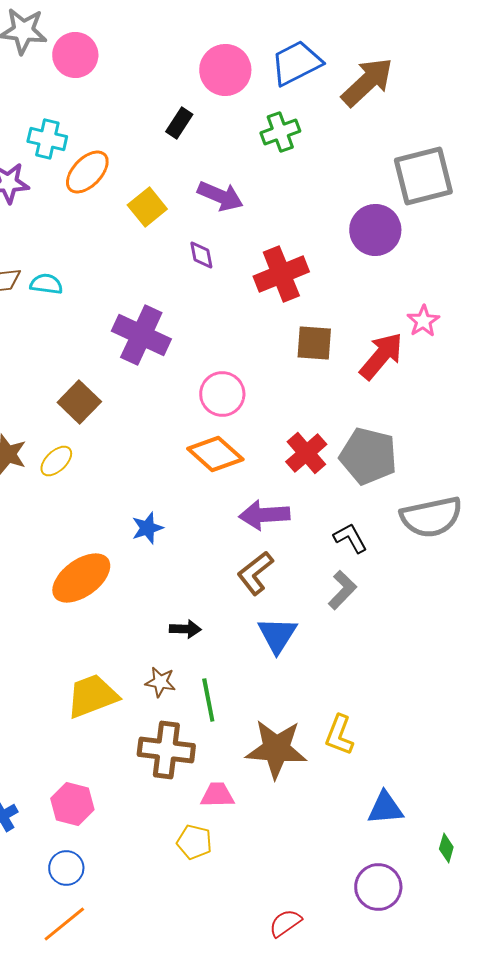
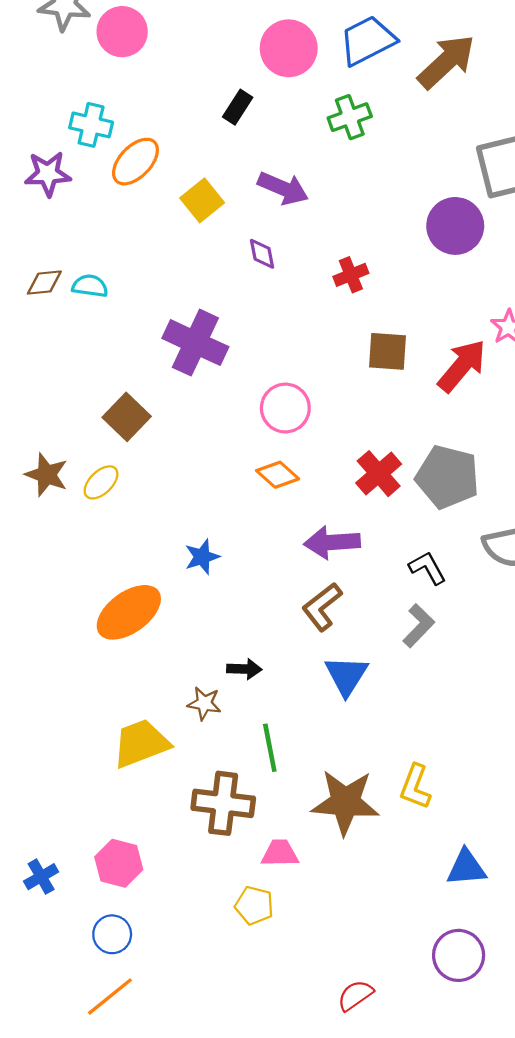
red cross: (281, 274) -> (351, 275), size x0.6
orange diamond: (215, 454) -> (278, 475), size x0.7
brown star: (160, 682) -> (204, 703), moved

